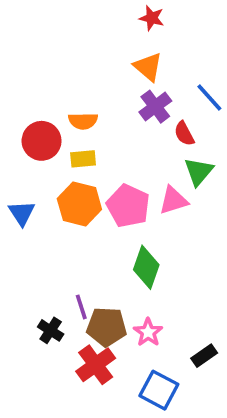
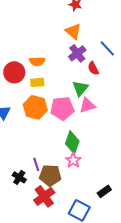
green triangle: (199, 172) -> (80, 88), moved
pink pentagon: (128, 206) -> (62, 108), turned -30
pink star: (148, 332) -> (73, 160), moved

